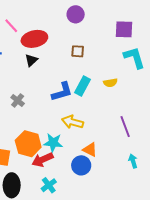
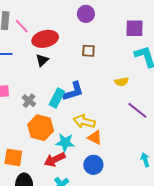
cyan rectangle: (83, 86) -> (57, 98), moved
purple line: (125, 127) -> (137, 110), moved, turned -30
orange hexagon: (28, 144) -> (41, 128), moved
orange triangle: (90, 150) -> (95, 138), moved

